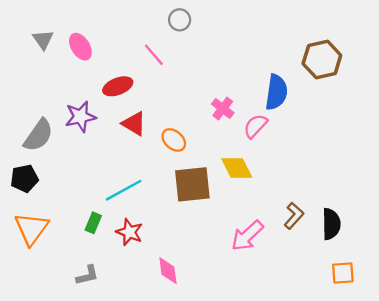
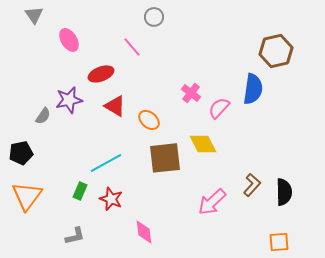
gray triangle: (43, 40) -> (34, 15), moved
blue semicircle: (276, 92) -> (253, 89), moved
gray semicircle: (38, 135) -> (43, 116), moved, size x0.6
orange square: (343, 273) -> (279, 242), moved

